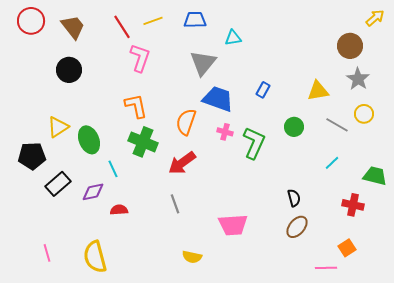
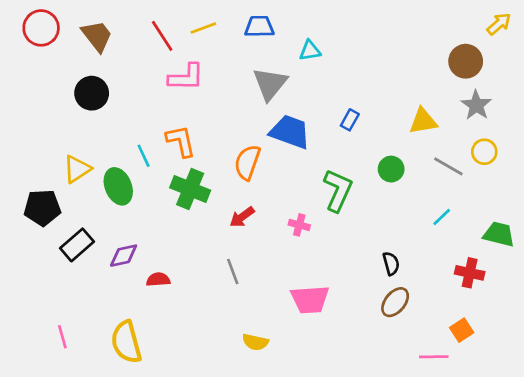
pink L-shape: (140, 58) -> (186, 77), turned 72
pink cross: (225, 132) -> (299, 225), moved
red arrow: (182, 163) -> (242, 217), size x0.7
cyan line: (113, 169) -> (144, 156), moved

